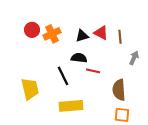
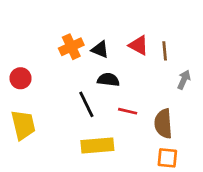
red circle: (32, 30) -> (20, 78), moved
black triangle: (82, 36) -> (100, 49), moved, turned 40
red line: (93, 71) -> (128, 111), moved
yellow trapezoid: (30, 89) -> (23, 125), moved

